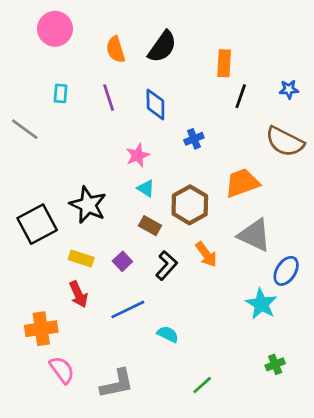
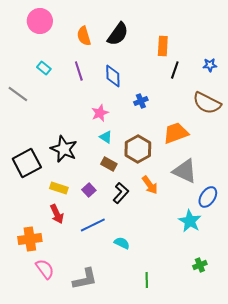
cyan rectangle: (61, 93) -> (44, 68), turned -56
green line: (202, 385) -> (147, 280), turned -49

